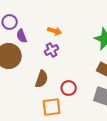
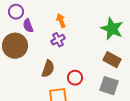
orange arrow: (55, 31) -> (61, 21), turned -128

